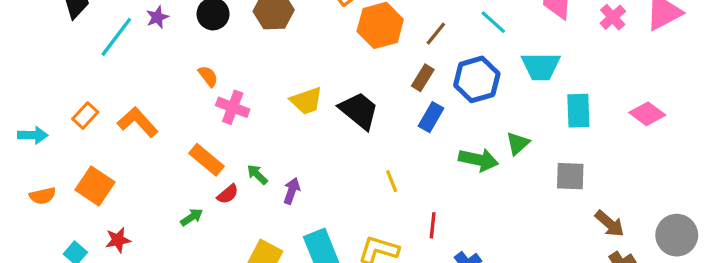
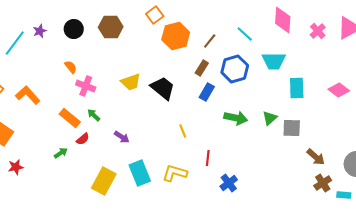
green triangle: (518, 143) -> (270, 118), moved
green arrow: (257, 174) -> (94, 115), moved
purple arrow: (292, 191) -> (122, 137), turned 105

